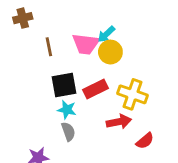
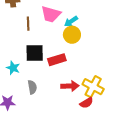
pink trapezoid: (86, 44) -> (51, 14), moved
yellow cross: (132, 94) -> (93, 87), moved
cyan star: (67, 110) -> (13, 68), moved

